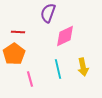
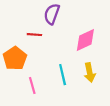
red line: (18, 32) -> (34, 35), moved
pink diamond: (65, 36) -> (85, 40), moved

